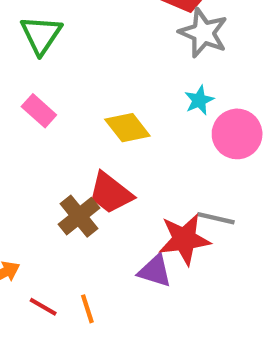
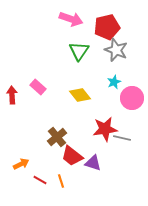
green triangle: (41, 35) -> (79, 51), moved
red trapezoid: (111, 193) -> (72, 156), moved
red star: (184, 239) -> (105, 129), moved

